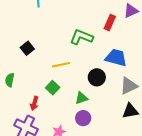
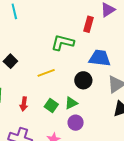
green square: (53, 88) -> (51, 105), moved
red arrow: (34, 103) -> (24, 104), moved

